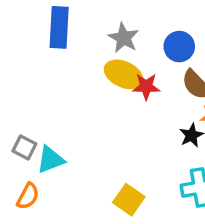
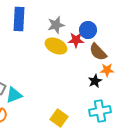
gray star: (124, 38) -> (56, 25), turned 30
red star: (146, 87) -> (76, 40), moved

